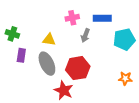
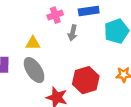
red hexagon: (78, 68) -> (86, 80), moved

